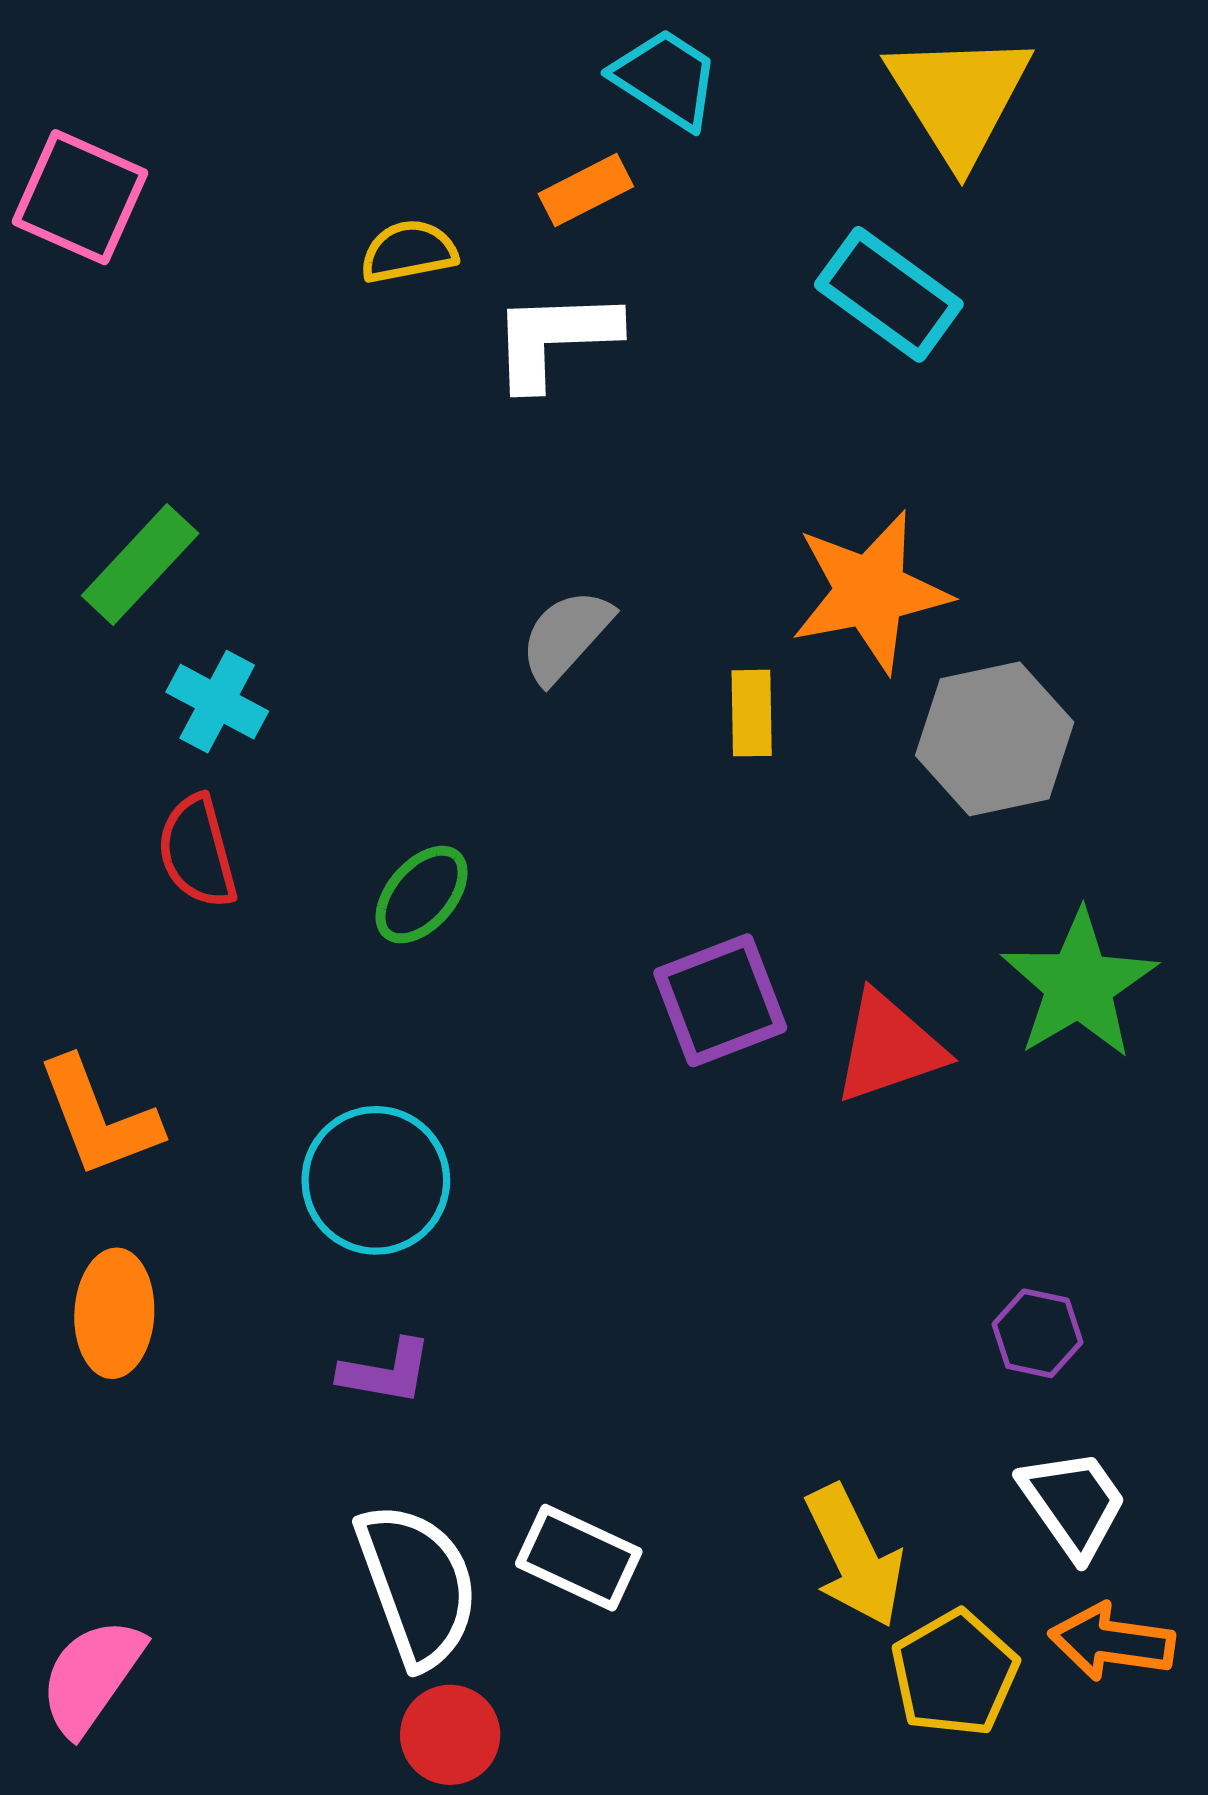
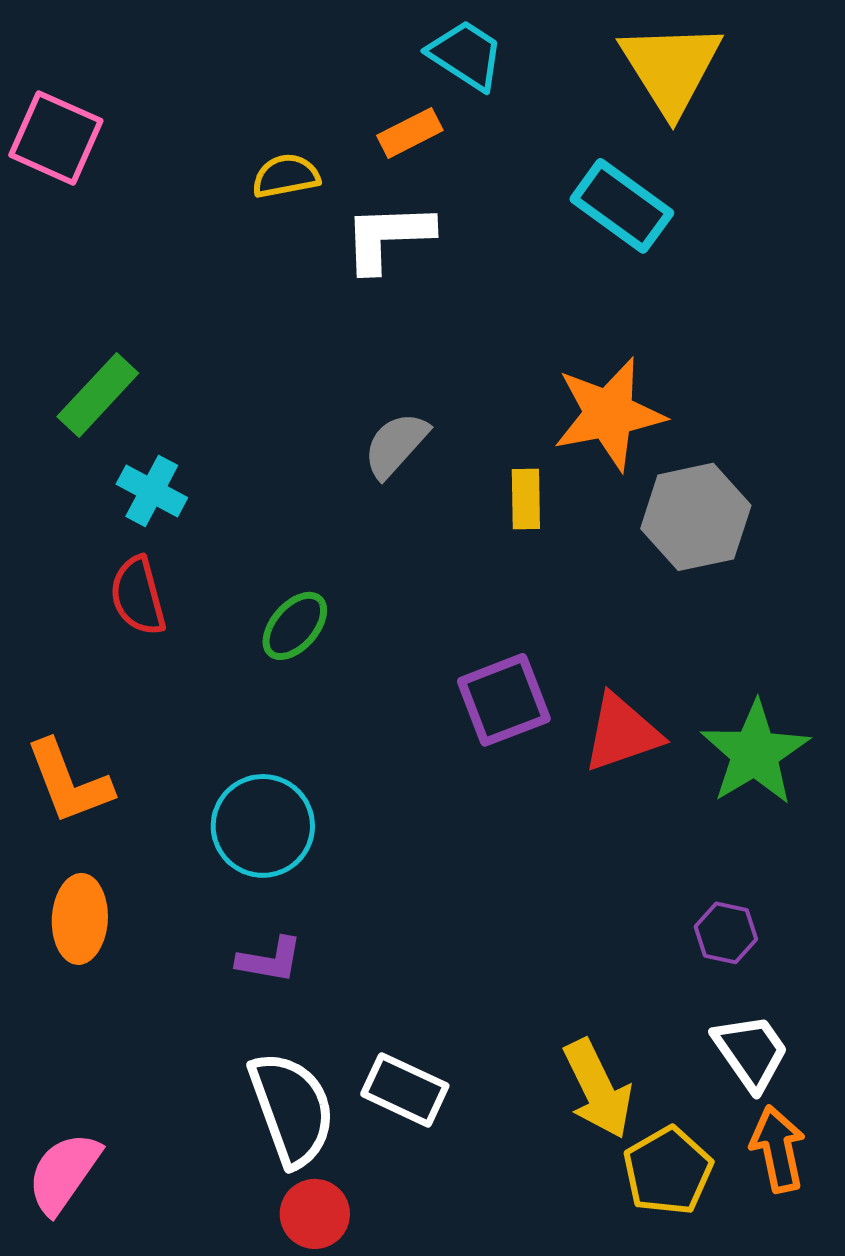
green star: (1079, 985) -> (755, 753), moved
orange arrow: (1112, 1642) -> (778, 1149), turned 70

